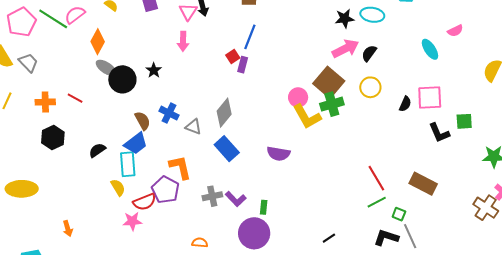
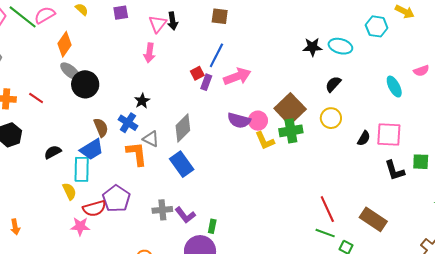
pink arrow: (346, 49) -> (237, 76), moved
black star: (154, 70) -> (142, 101), moved
yellow L-shape: (307, 117) -> (265, 141), size x0.7
purple semicircle: (278, 154) -> (239, 120), moved
orange L-shape: (180, 167) -> (137, 154), moved
green line: (377, 202) -> (325, 233), turned 42

